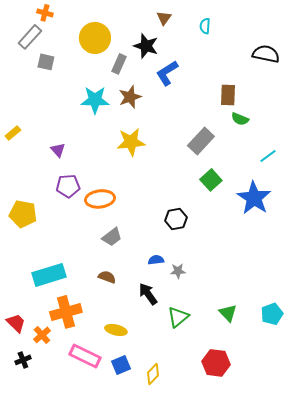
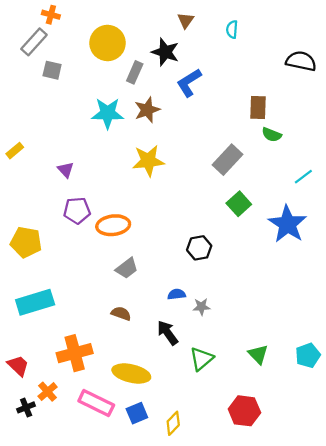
cyan rectangle: (49, 275) -> (35, 302), moved
yellow ellipse: (116, 330) -> (131, 373), size x1.5
orange cross: (42, 335) -> (48, 392), moved

